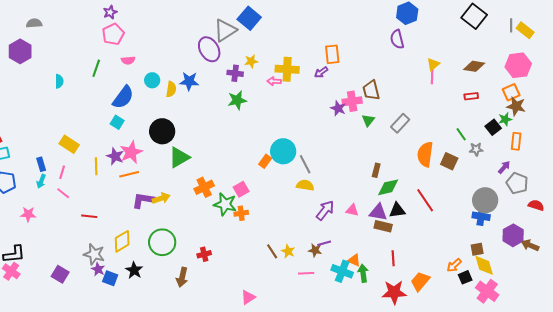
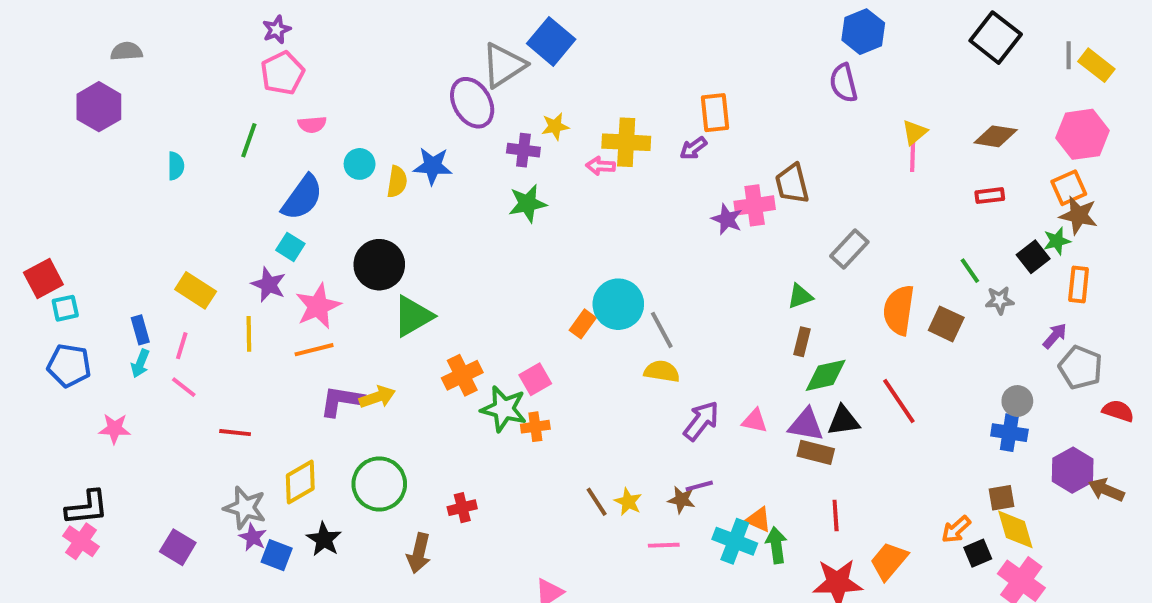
green triangle: (368, 120) -> (800, 296), moved, turned 32
purple star: (115, 156) -> (269, 284), moved
gray circle: (485, 200) -> (1017, 401), size x0.6

